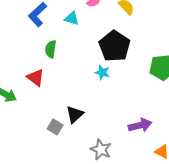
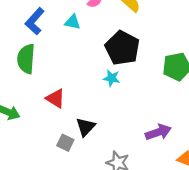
green semicircle: (51, 49) -> (26, 59), moved, size x1.5
red triangle: (36, 78) -> (55, 98), moved

